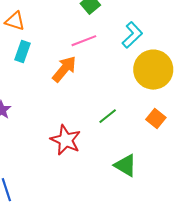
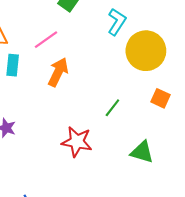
pink line: (84, 41) -> (46, 40), moved

